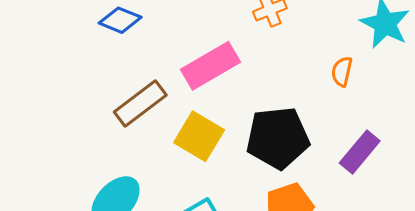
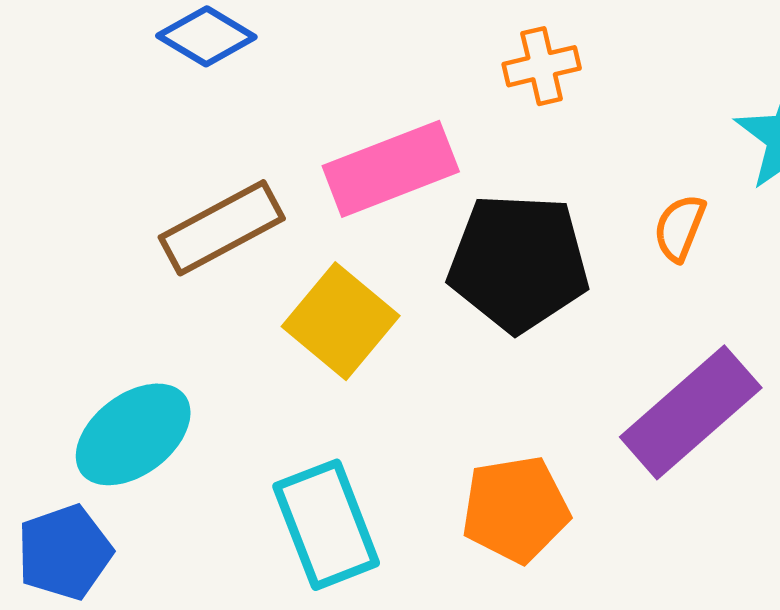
black pentagon: (278, 138) -> (519, 263), moved
purple rectangle: (360, 152) -> (691, 412), size x1.4

